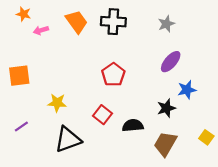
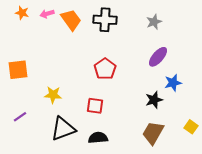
pink arrow: (41, 30) -> (47, 14), moved
red square: (103, 115) -> (95, 106), turned -30
black semicircle: (133, 125) -> (98, 138), moved

